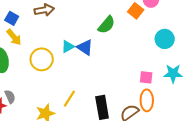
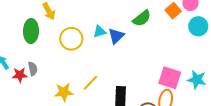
cyan circle: (165, 39) -> (198, 26), moved
blue triangle: (85, 47) -> (116, 36), turned 30
pink square: (146, 77) -> (170, 78), size x1.6

